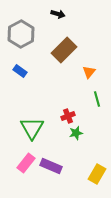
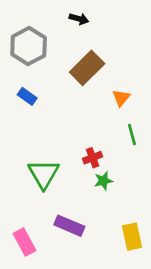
pink rectangle: (26, 163) -> (24, 242), moved, turned -66
yellow rectangle: (97, 174) -> (132, 237), turned -42

